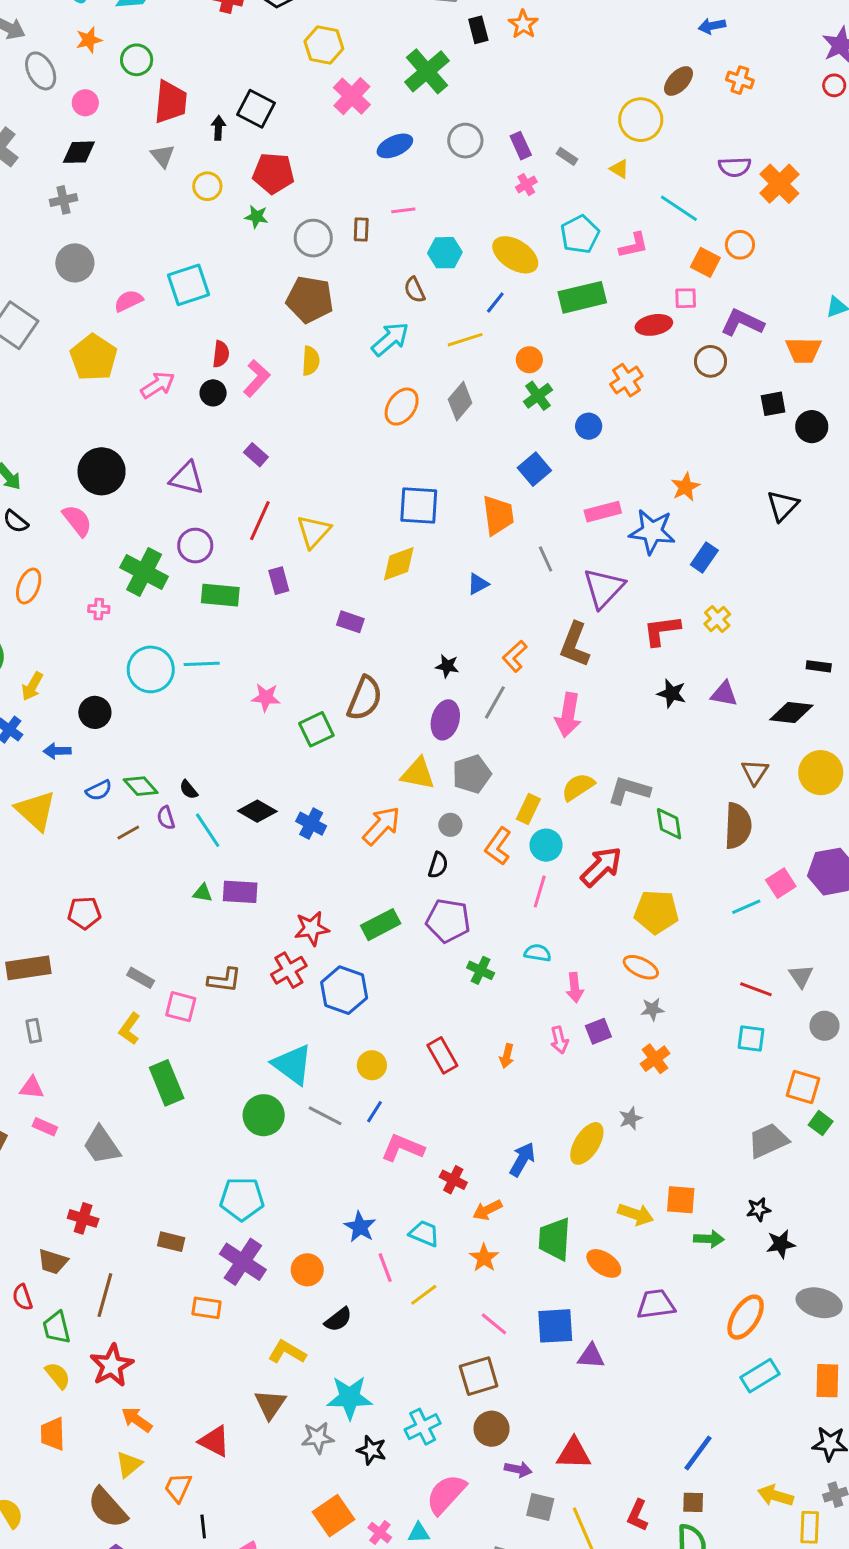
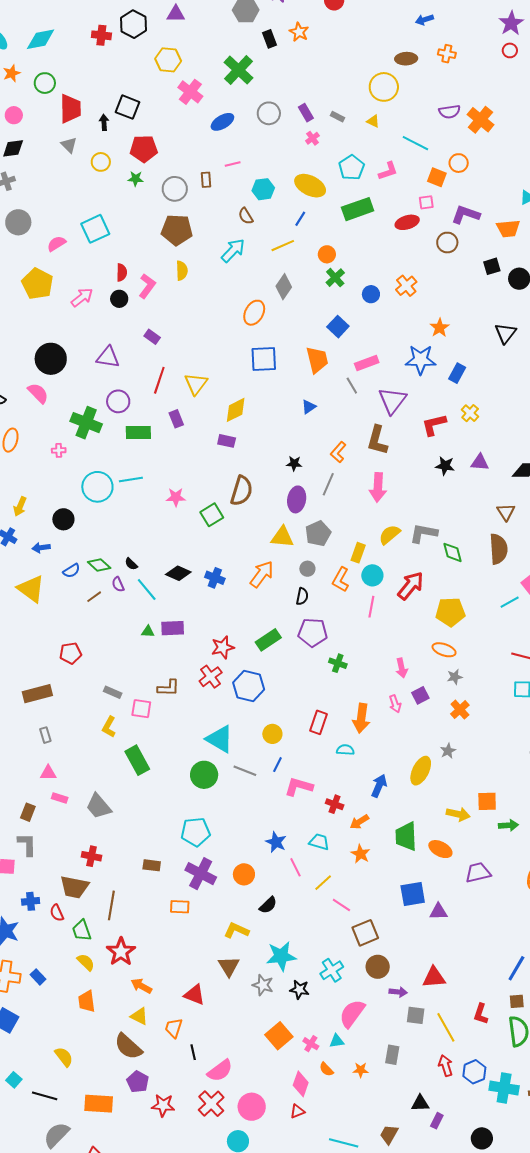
brown ellipse: (679, 81) -> (406, 59), turned 50
orange cross: (626, 380) -> (406, 286), moved
orange ellipse: (402, 407) -> (254, 313), moved
pink rectangle: (603, 512) -> (367, 363), moved
yellow diamond: (399, 564) -> (236, 410), moved
cyan semicircle: (538, 953) -> (345, 750), moved
red rectangle: (442, 1055) -> (318, 722), turned 55
orange arrow: (507, 1056) -> (361, 718), size x1.8
brown trapezoid: (53, 1262) -> (74, 887), size x1.4
pink line: (494, 1324) -> (341, 905), moved
gray star: (318, 1438) -> (263, 985), turned 30
yellow triangle: (129, 1464) -> (139, 1016), turned -48

